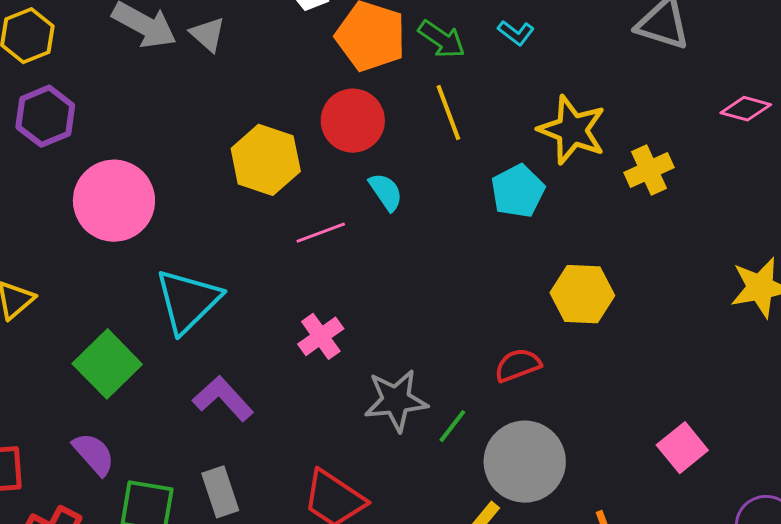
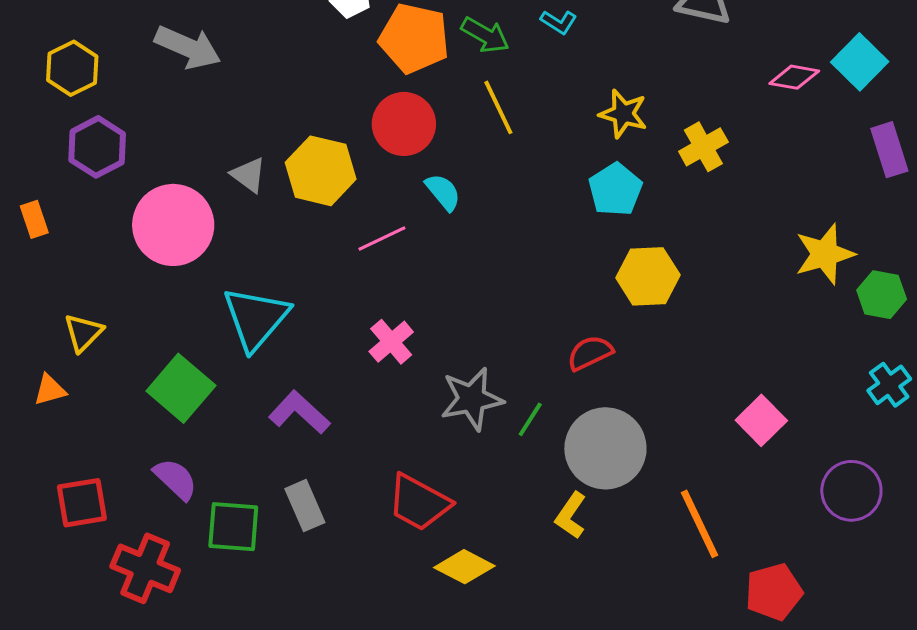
gray triangle: (208, 34) -> (249, 175), moved
yellow star: (572, 130) -> (623, 114), size x0.7
cyan pentagon: (518, 191) -> (615, 190), moved

